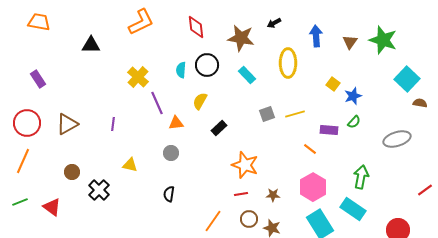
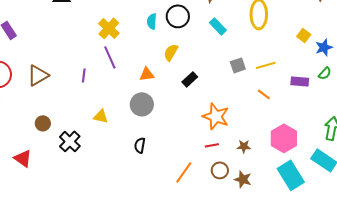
purple line: (157, 103) -> (110, 57), moved
orange line: (310, 149) -> (264, 94), moved
gray circle: (171, 153) -> (142, 104), size x1.5

